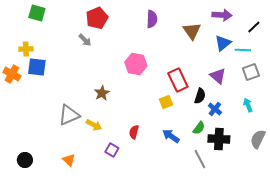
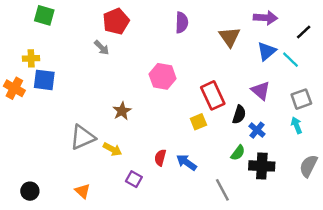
cyan line: (243, 50) -> (291, 60), turned 42
gray square: (251, 72) -> (301, 99), moved
blue arrow: (171, 136) -> (186, 162), moved
gray line: (200, 159) -> (222, 190), moved

